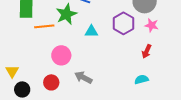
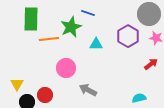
red arrow: (147, 51) -> (151, 64), turned -152
cyan semicircle: (142, 79) -> (139, 98), moved
red circle: (51, 82) -> (45, 95), moved

